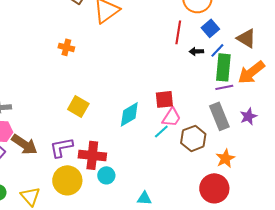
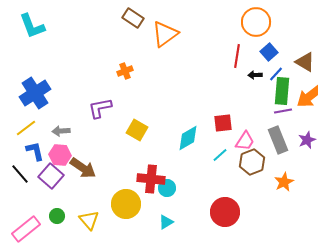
orange cross: (66, 47) -> (125, 71), turned -35
pink trapezoid: (171, 117) -> (245, 141), moved
purple L-shape: (61, 147) -> (100, 108), moved
cyan circle: (106, 175) -> (167, 188), moved
red circle: (214, 188) -> (225, 212), moved
cyan triangle: (144, 198) -> (166, 222), moved, turned -35

